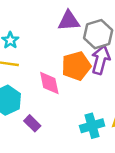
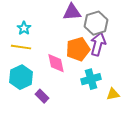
cyan cross: (92, 126) -> (91, 79), moved

